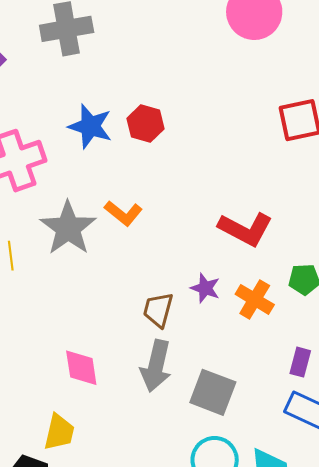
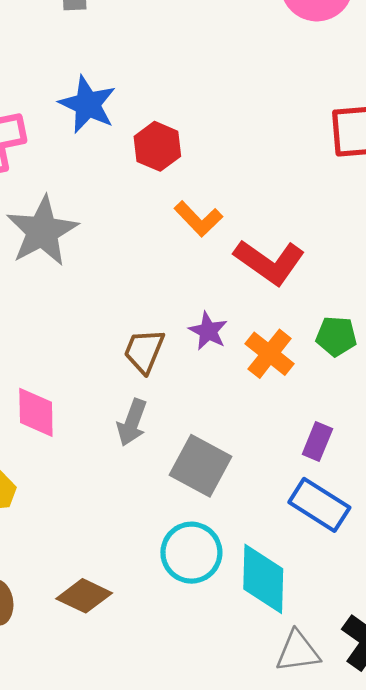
red hexagon: (146, 124) -> (157, 146), moved
orange L-shape: (123, 213) -> (198, 219), moved
gray arrow: (156, 366) -> (132, 422), size x0.7

